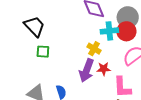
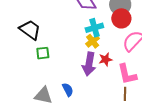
cyan cross: (109, 31) -> (94, 28), moved
yellow cross: (94, 49) -> (93, 41), turned 32

